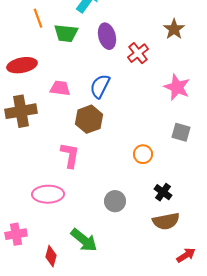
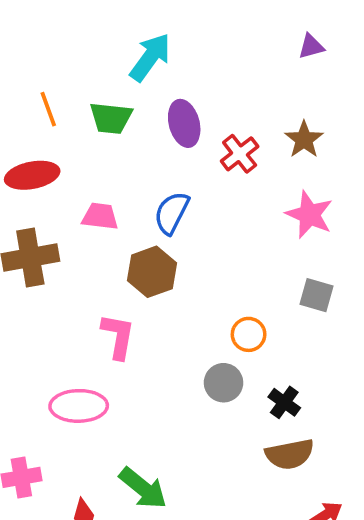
orange line: (38, 18) -> (48, 109), moved
brown star: (174, 29) -> (304, 139), moved
gray circle: (115, 201) -> (224, 383), moved

